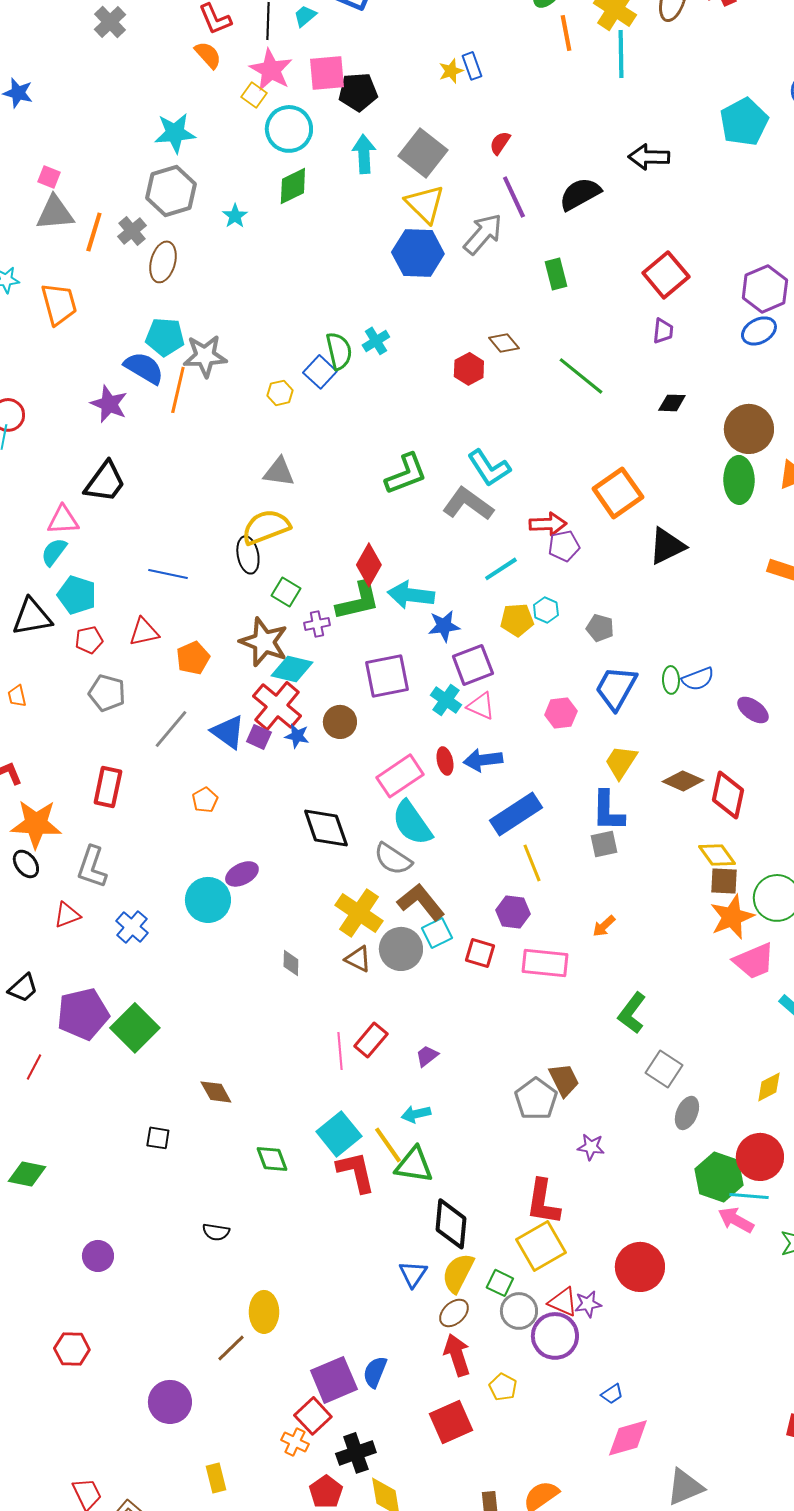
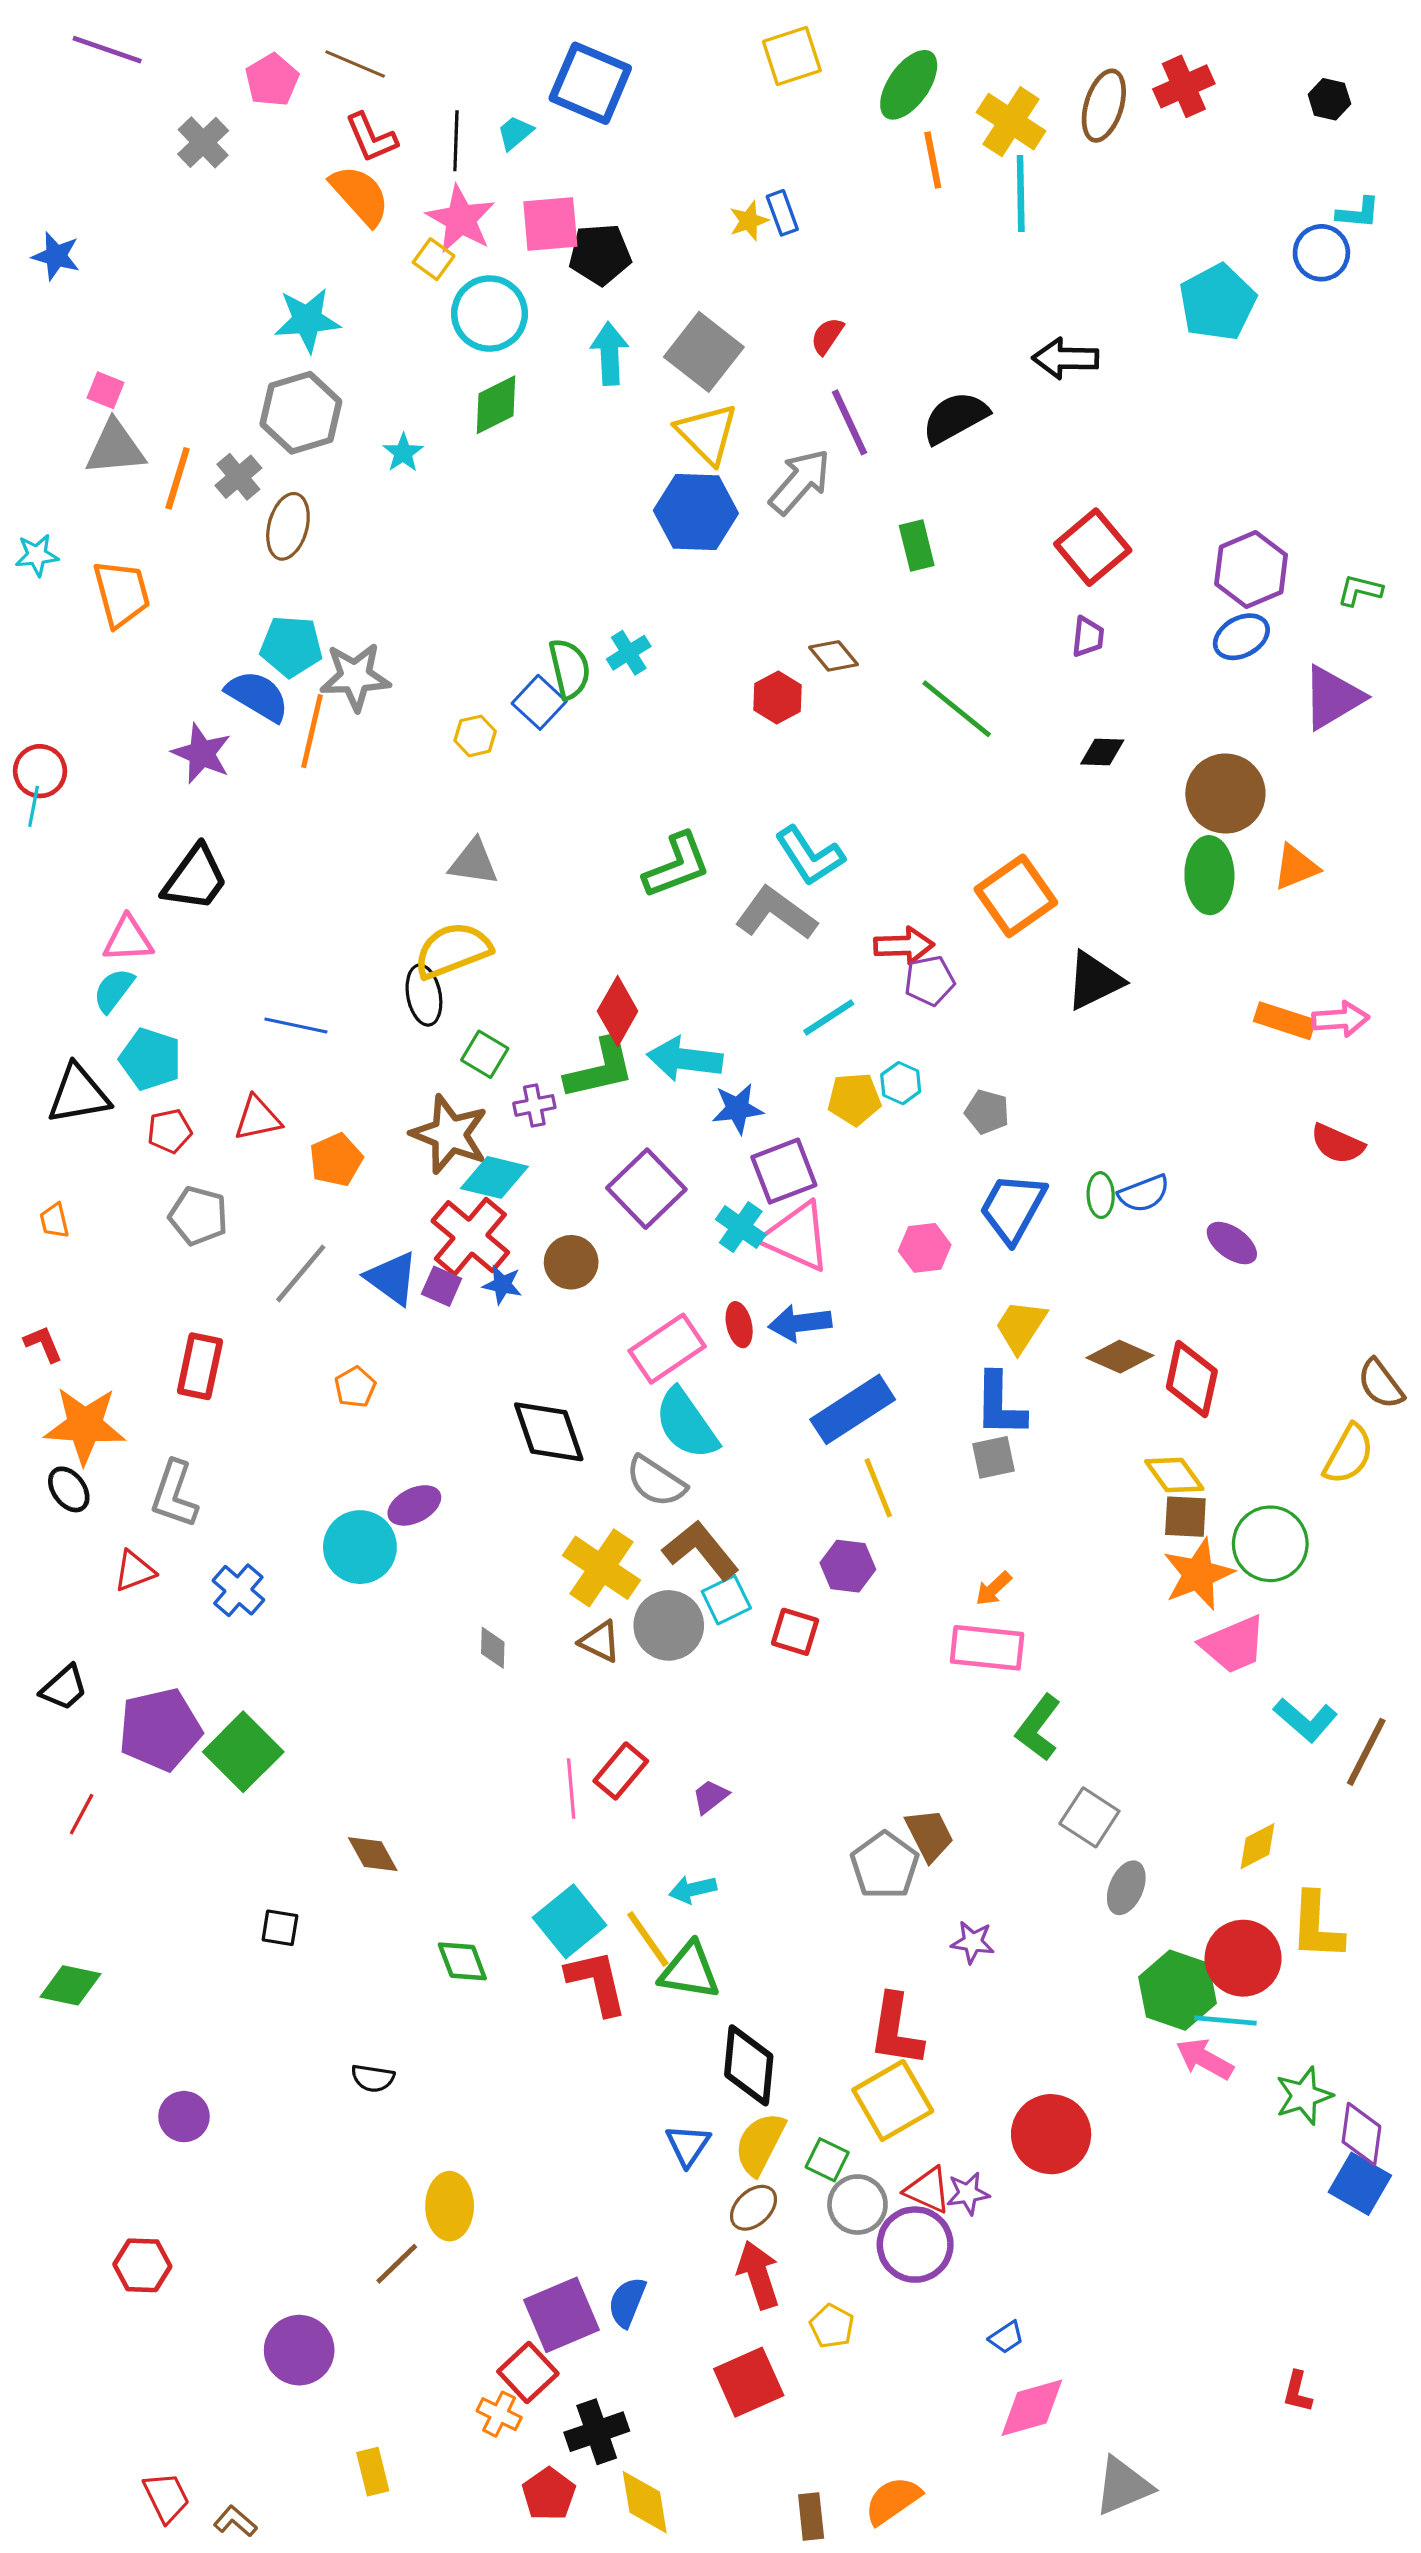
orange semicircle: (208, 55) -> (360, 195), size x1.4
purple square: (387, 676) -> (646, 1189), turned -33
pink triangle: (481, 706) -> (797, 1237), size x1.6
pink rectangle: (545, 963) -> (987, 1648), moved

